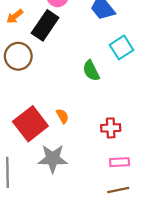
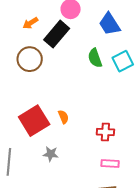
green semicircle: (91, 71) -> (95, 58), moved
gray star: (53, 159) -> (51, 154), size x0.6

